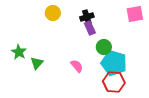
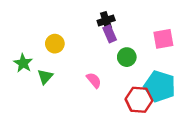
yellow circle: (53, 13) -> (55, 44), moved
pink square: (135, 14) -> (163, 39), moved
cyan pentagon: (114, 63) -> (160, 86), moved

